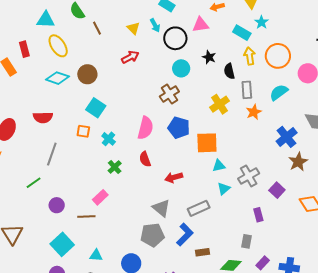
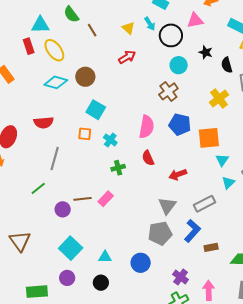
red rectangle: (24, 49) -> (29, 46), moved
cyan triangle: (219, 166) -> (222, 160), turned -40
green cross: (115, 167) -> (118, 168), turned 32
gray triangle: (161, 208) -> (167, 206), turned 30
brown line: (86, 217) -> (83, 199), moved

